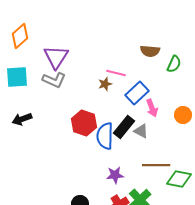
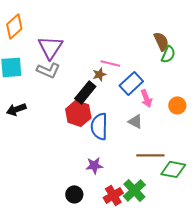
brown semicircle: (150, 51) -> (161, 41), moved, turned -120
black rectangle: (124, 127) -> (85, 92), moved
purple star: (115, 175) -> (94, 165), moved

